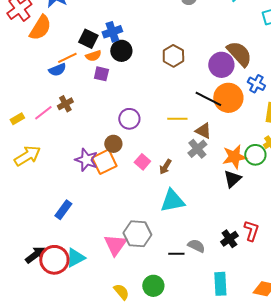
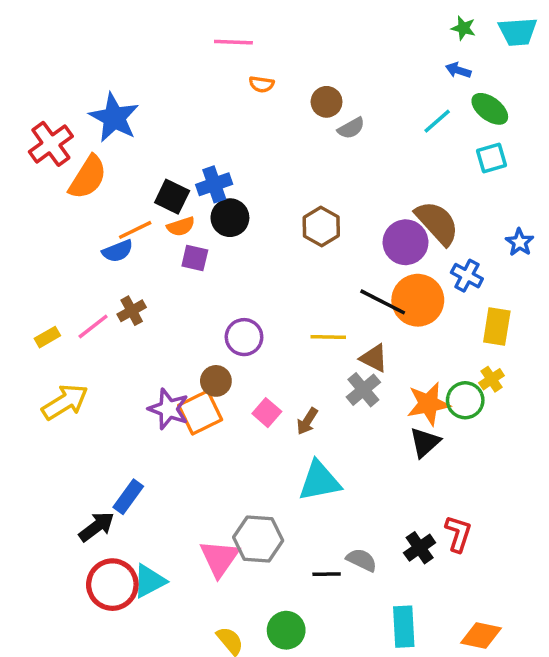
black arrow: (35, 255) -> (97, 527), moved

